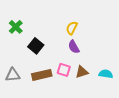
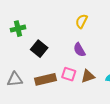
green cross: (16, 27) -> (18, 29), turned 32
yellow semicircle: (72, 28) -> (82, 21), moved

